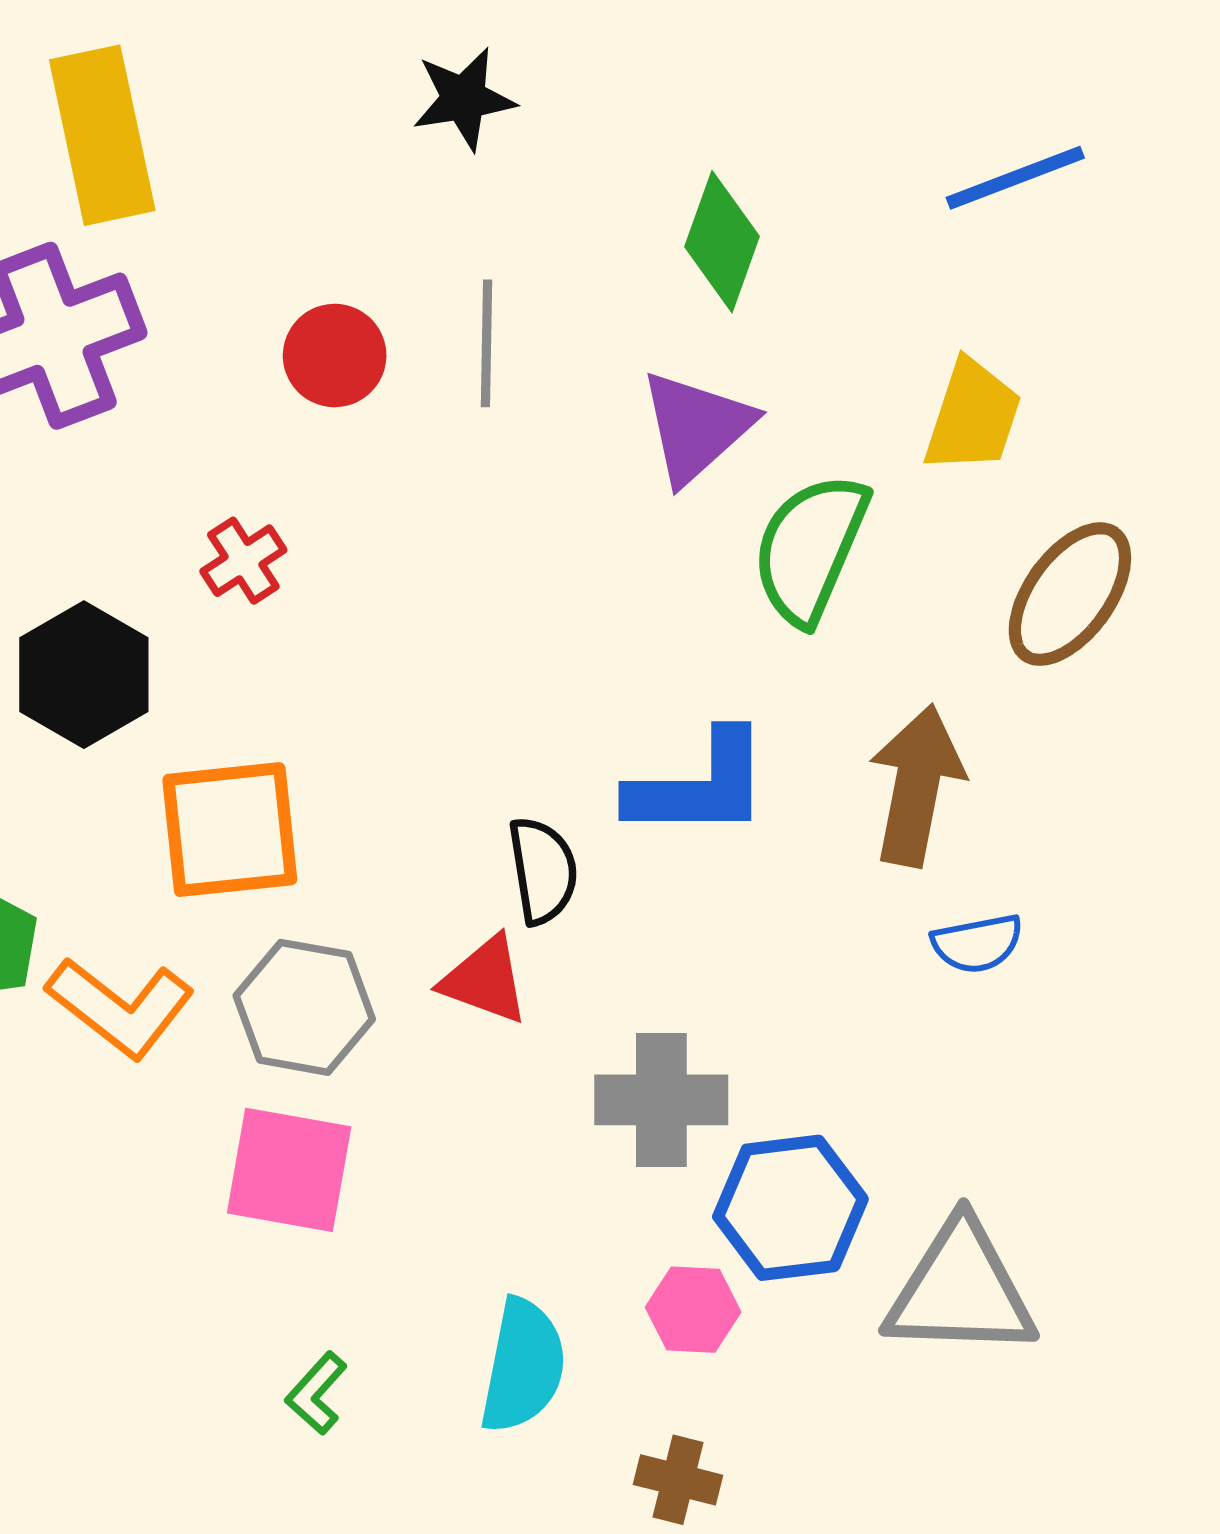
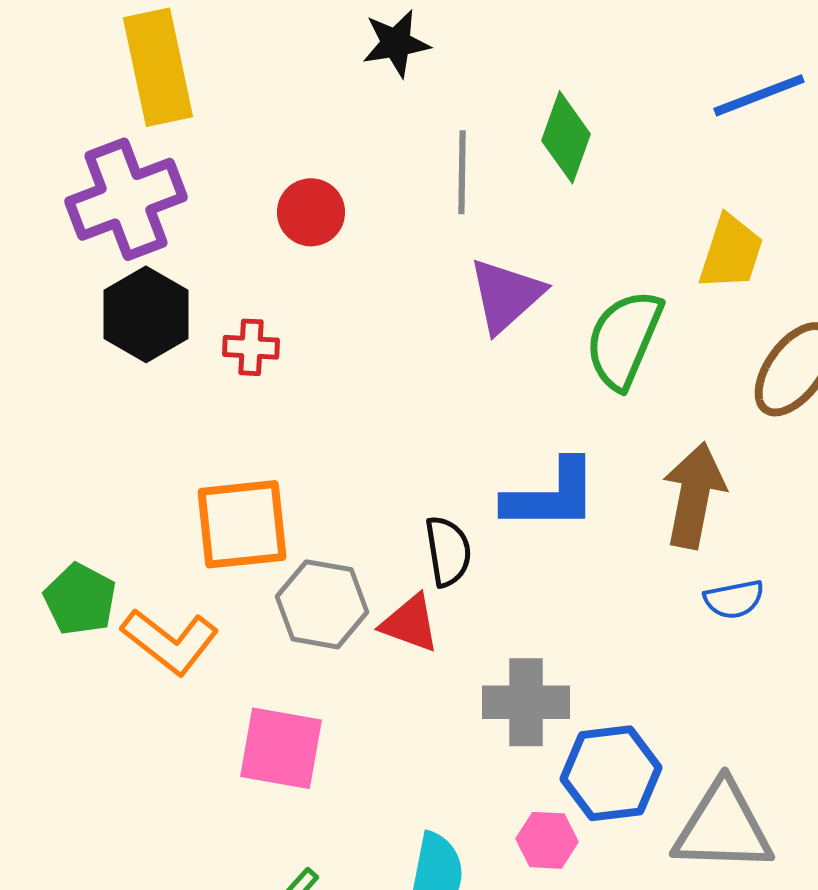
gray line: (487, 343) -> (462, 172), moved
purple triangle: (696, 427) -> (506, 295), moved
red cross: (243, 561) -> (251, 347), turned 36
black hexagon: (84, 675) -> (146, 314), moved
gray hexagon: (304, 1007) -> (322, 604), moved

